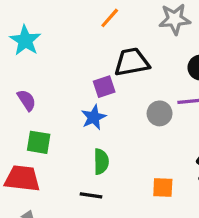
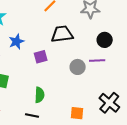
purple square: (104, 87) -> (41, 57), moved
blue star: (94, 117) -> (16, 41), moved

